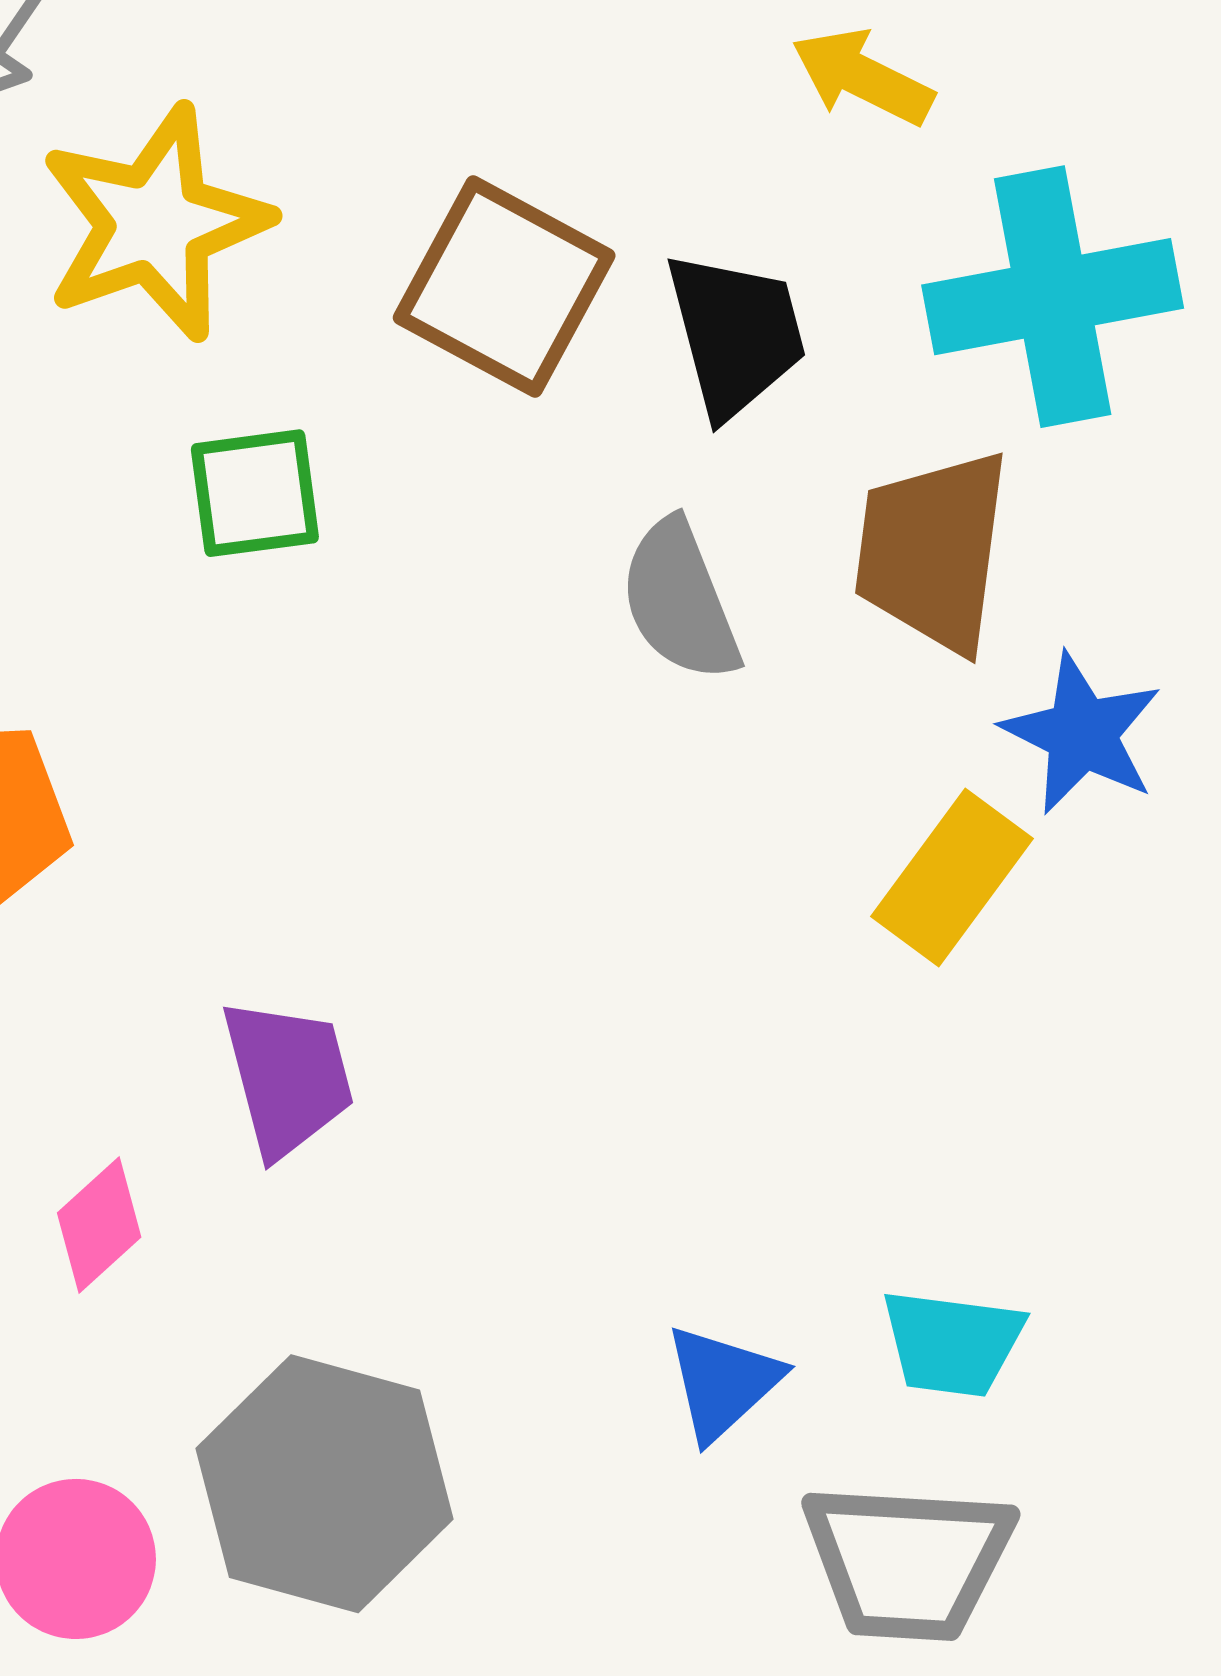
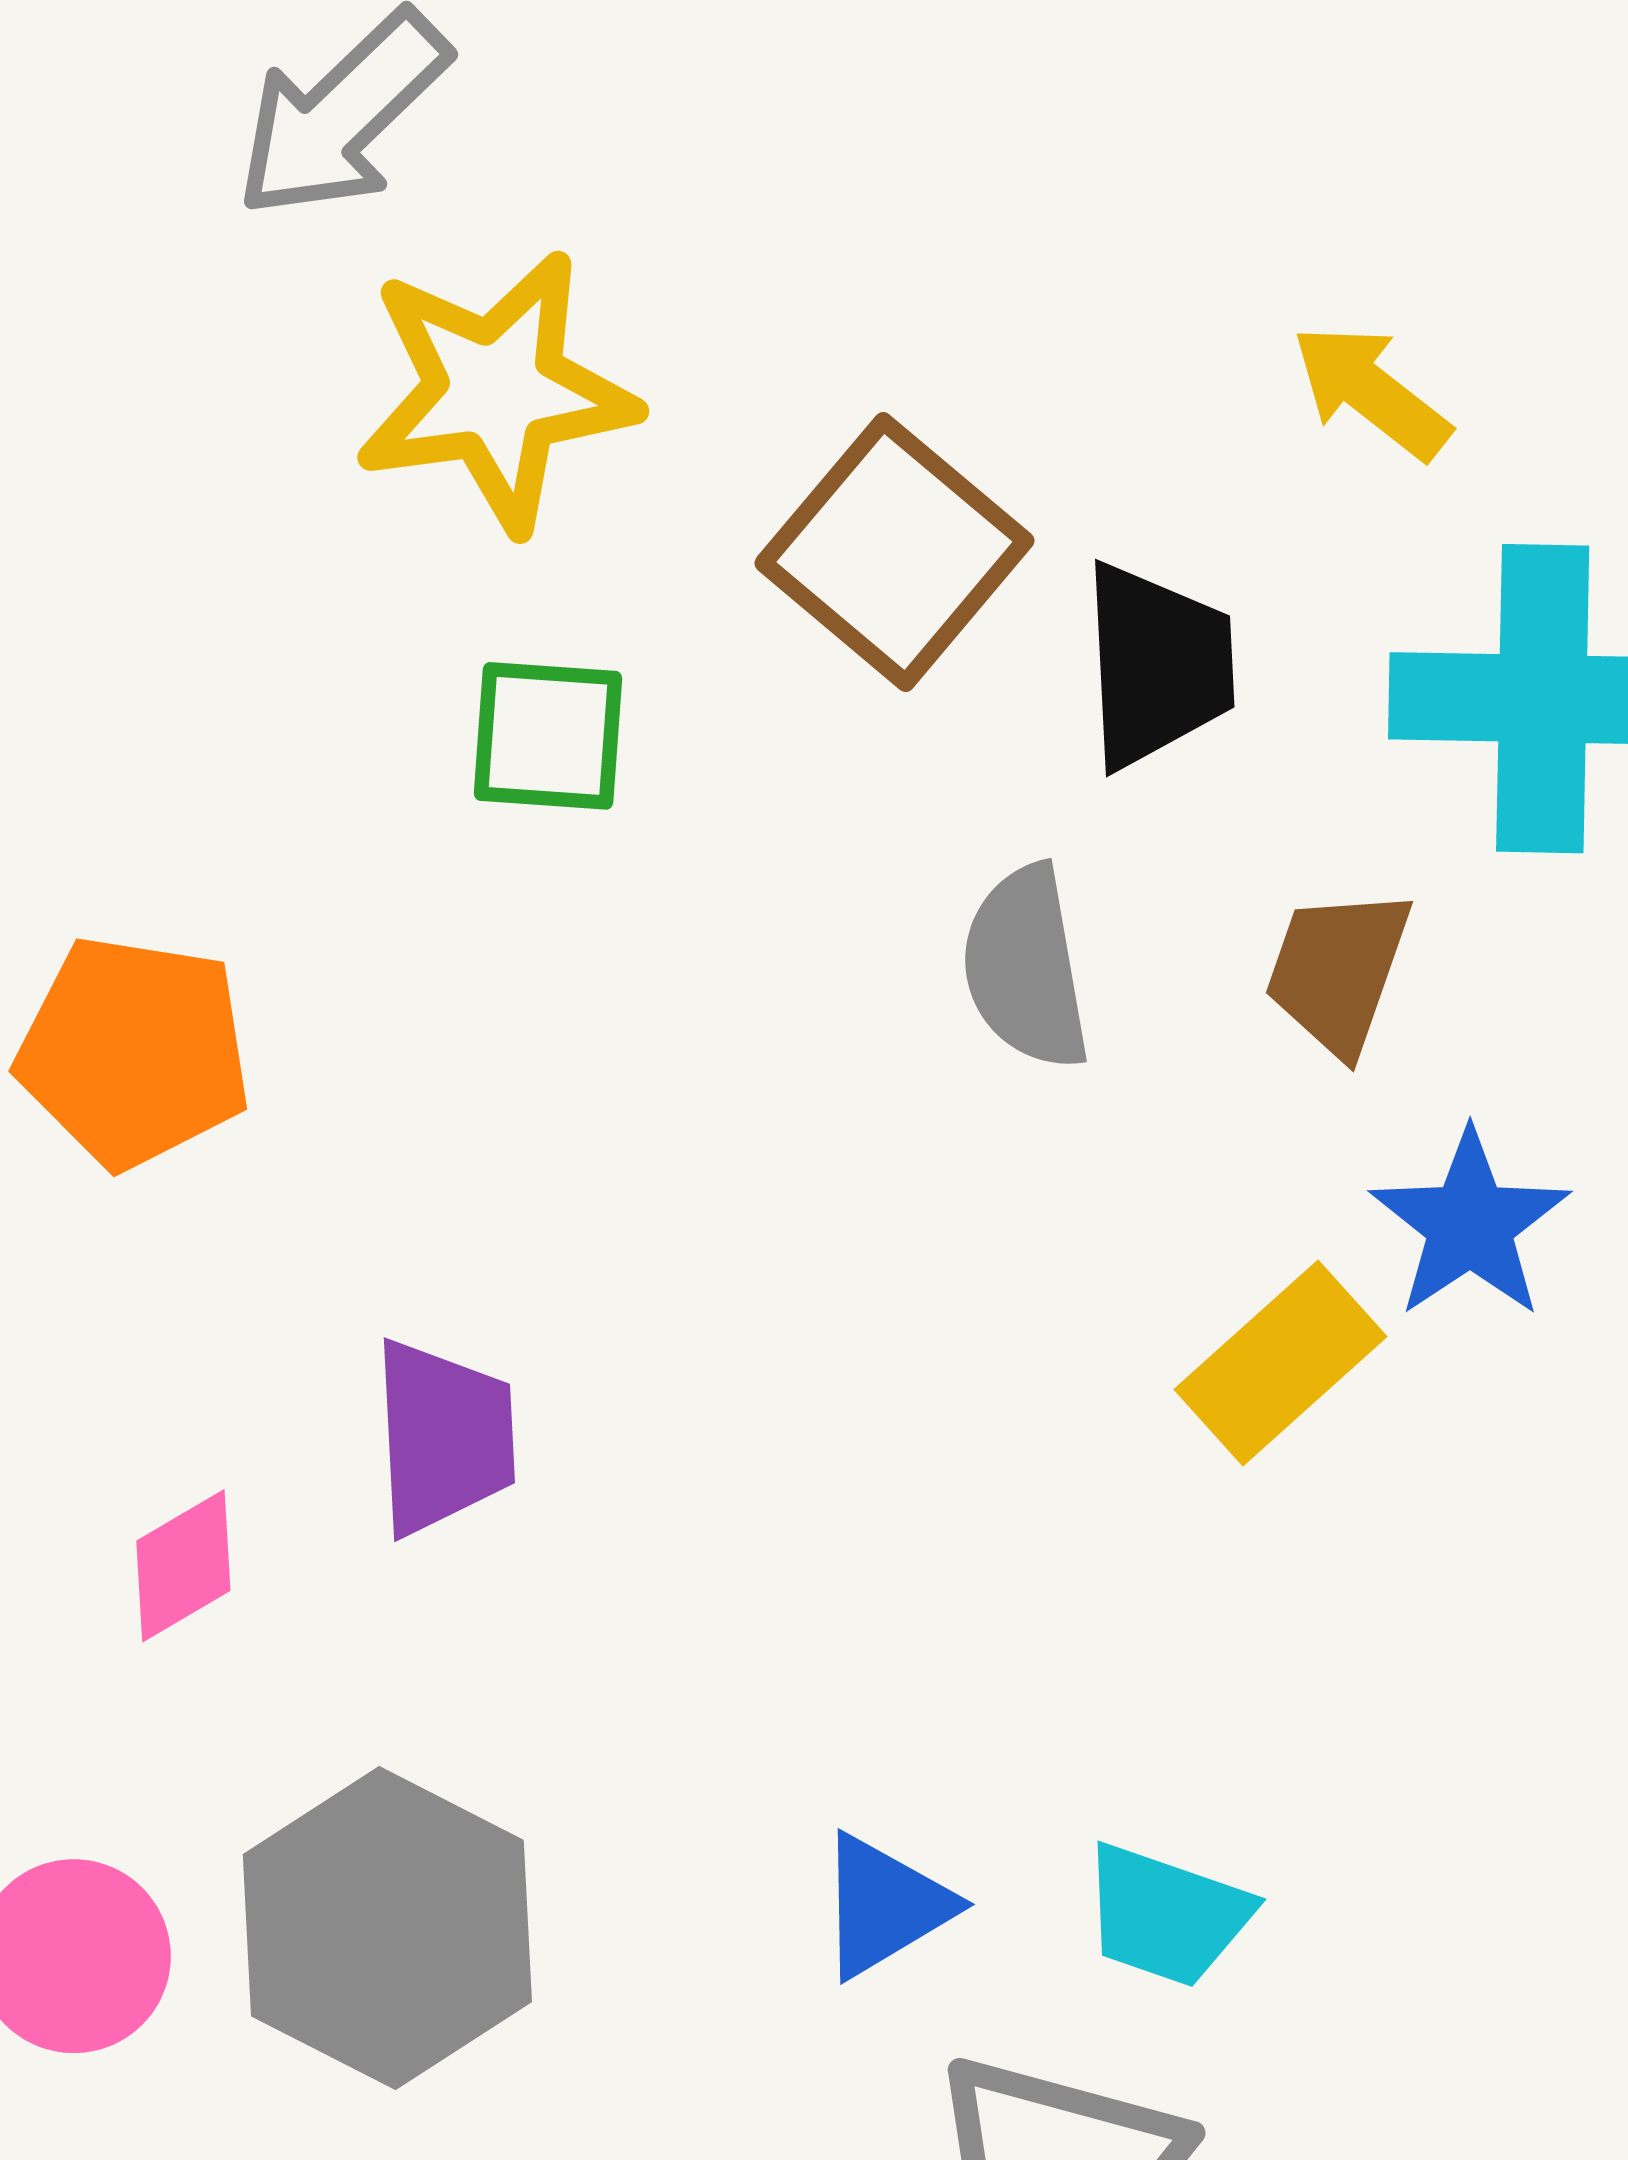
brown trapezoid: (933, 551) -> (1338, 971), size x0.7

